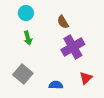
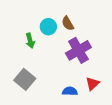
cyan circle: (26, 13) -> (48, 27), moved
blue semicircle: (56, 85) -> (70, 91), moved

